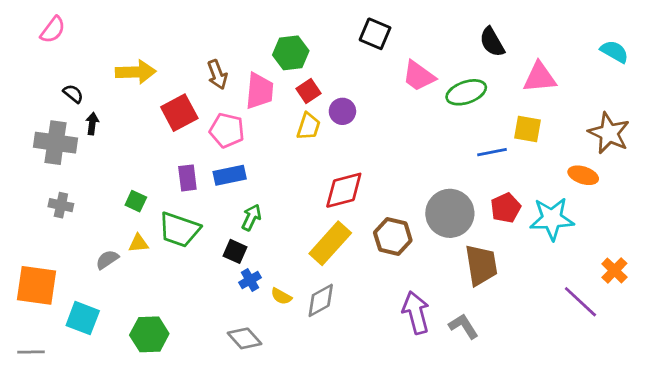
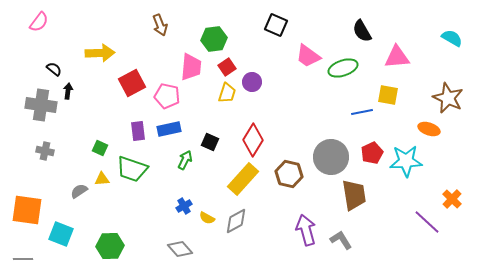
brown arrow: (217, 75) -> (160, 25), moved
red diamond: (344, 190) -> (253, 140), turned -44
black square: (235, 251) -> (210, 142), moved

